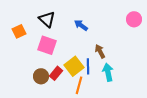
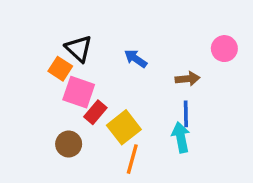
orange square: (19, 31) -> (60, 69), moved, turned -32
brown arrow: (100, 51) -> (188, 79), moved, turned 112
blue line: (88, 66) -> (186, 114), moved
red rectangle: (56, 73) -> (95, 112), moved

